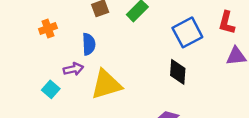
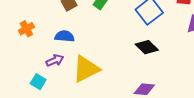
blue semicircle: (89, 44) -> (65, 36), turned -72
black diamond: (178, 72) -> (147, 47), turned -40

